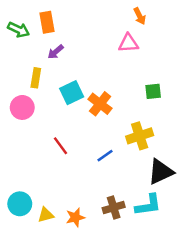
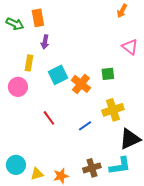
orange arrow: (140, 16) -> (122, 11), moved, turned 56
pink triangle: (128, 43) -> (130, 47), moved, turned 42
purple arrow: (56, 52) -> (45, 42), turned -40
green square: (153, 91) -> (108, 74), moved

